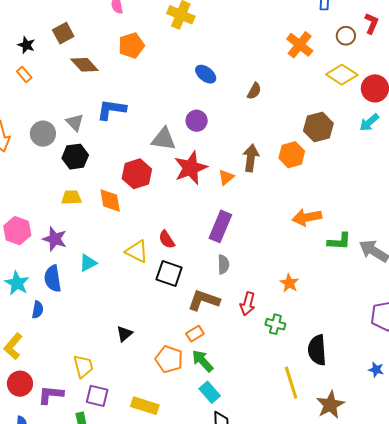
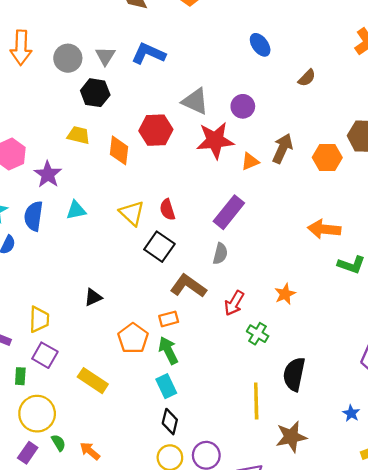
purple circle: (197, 121) -> (243, 106), moved

